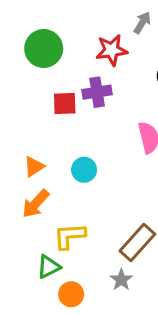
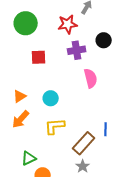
purple cross: (97, 92) -> (77, 50), moved
yellow L-shape: (70, 236) -> (55, 126), moved
gray star: (121, 280) -> (83, 166), moved

